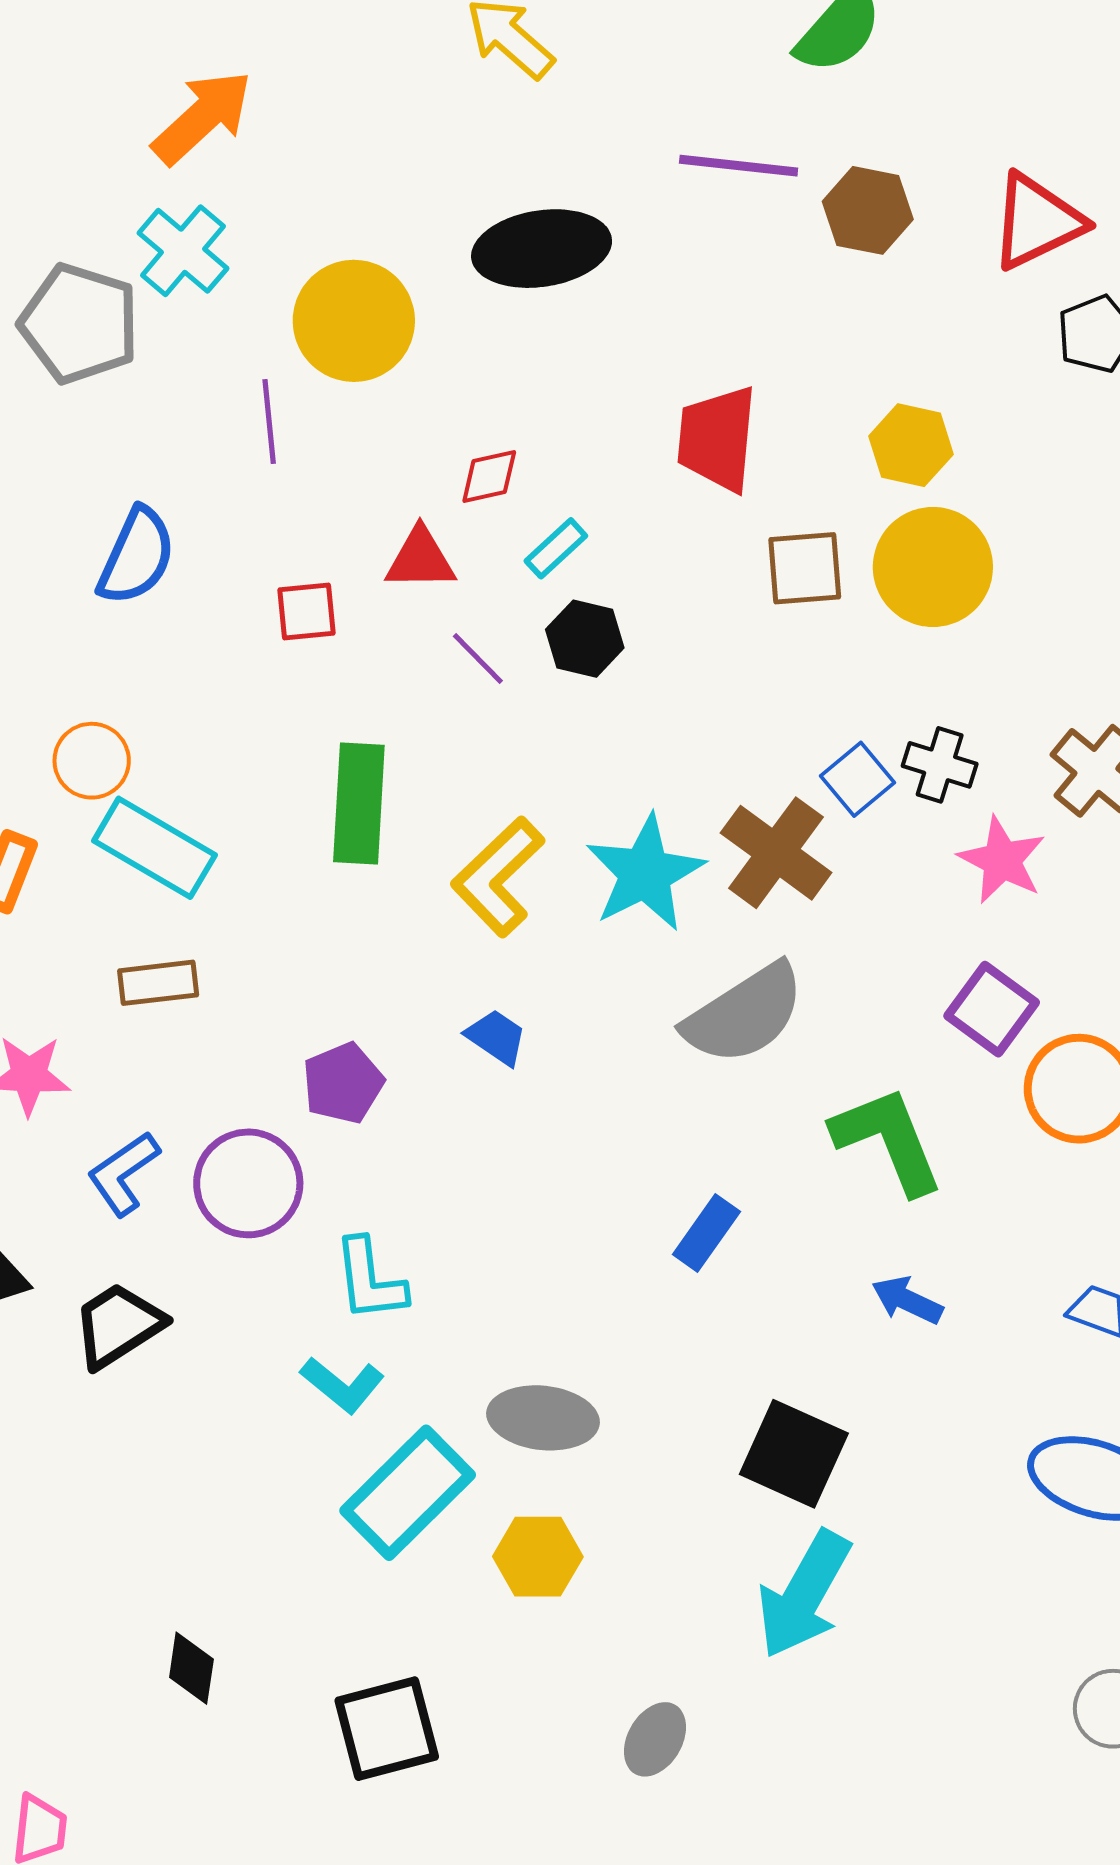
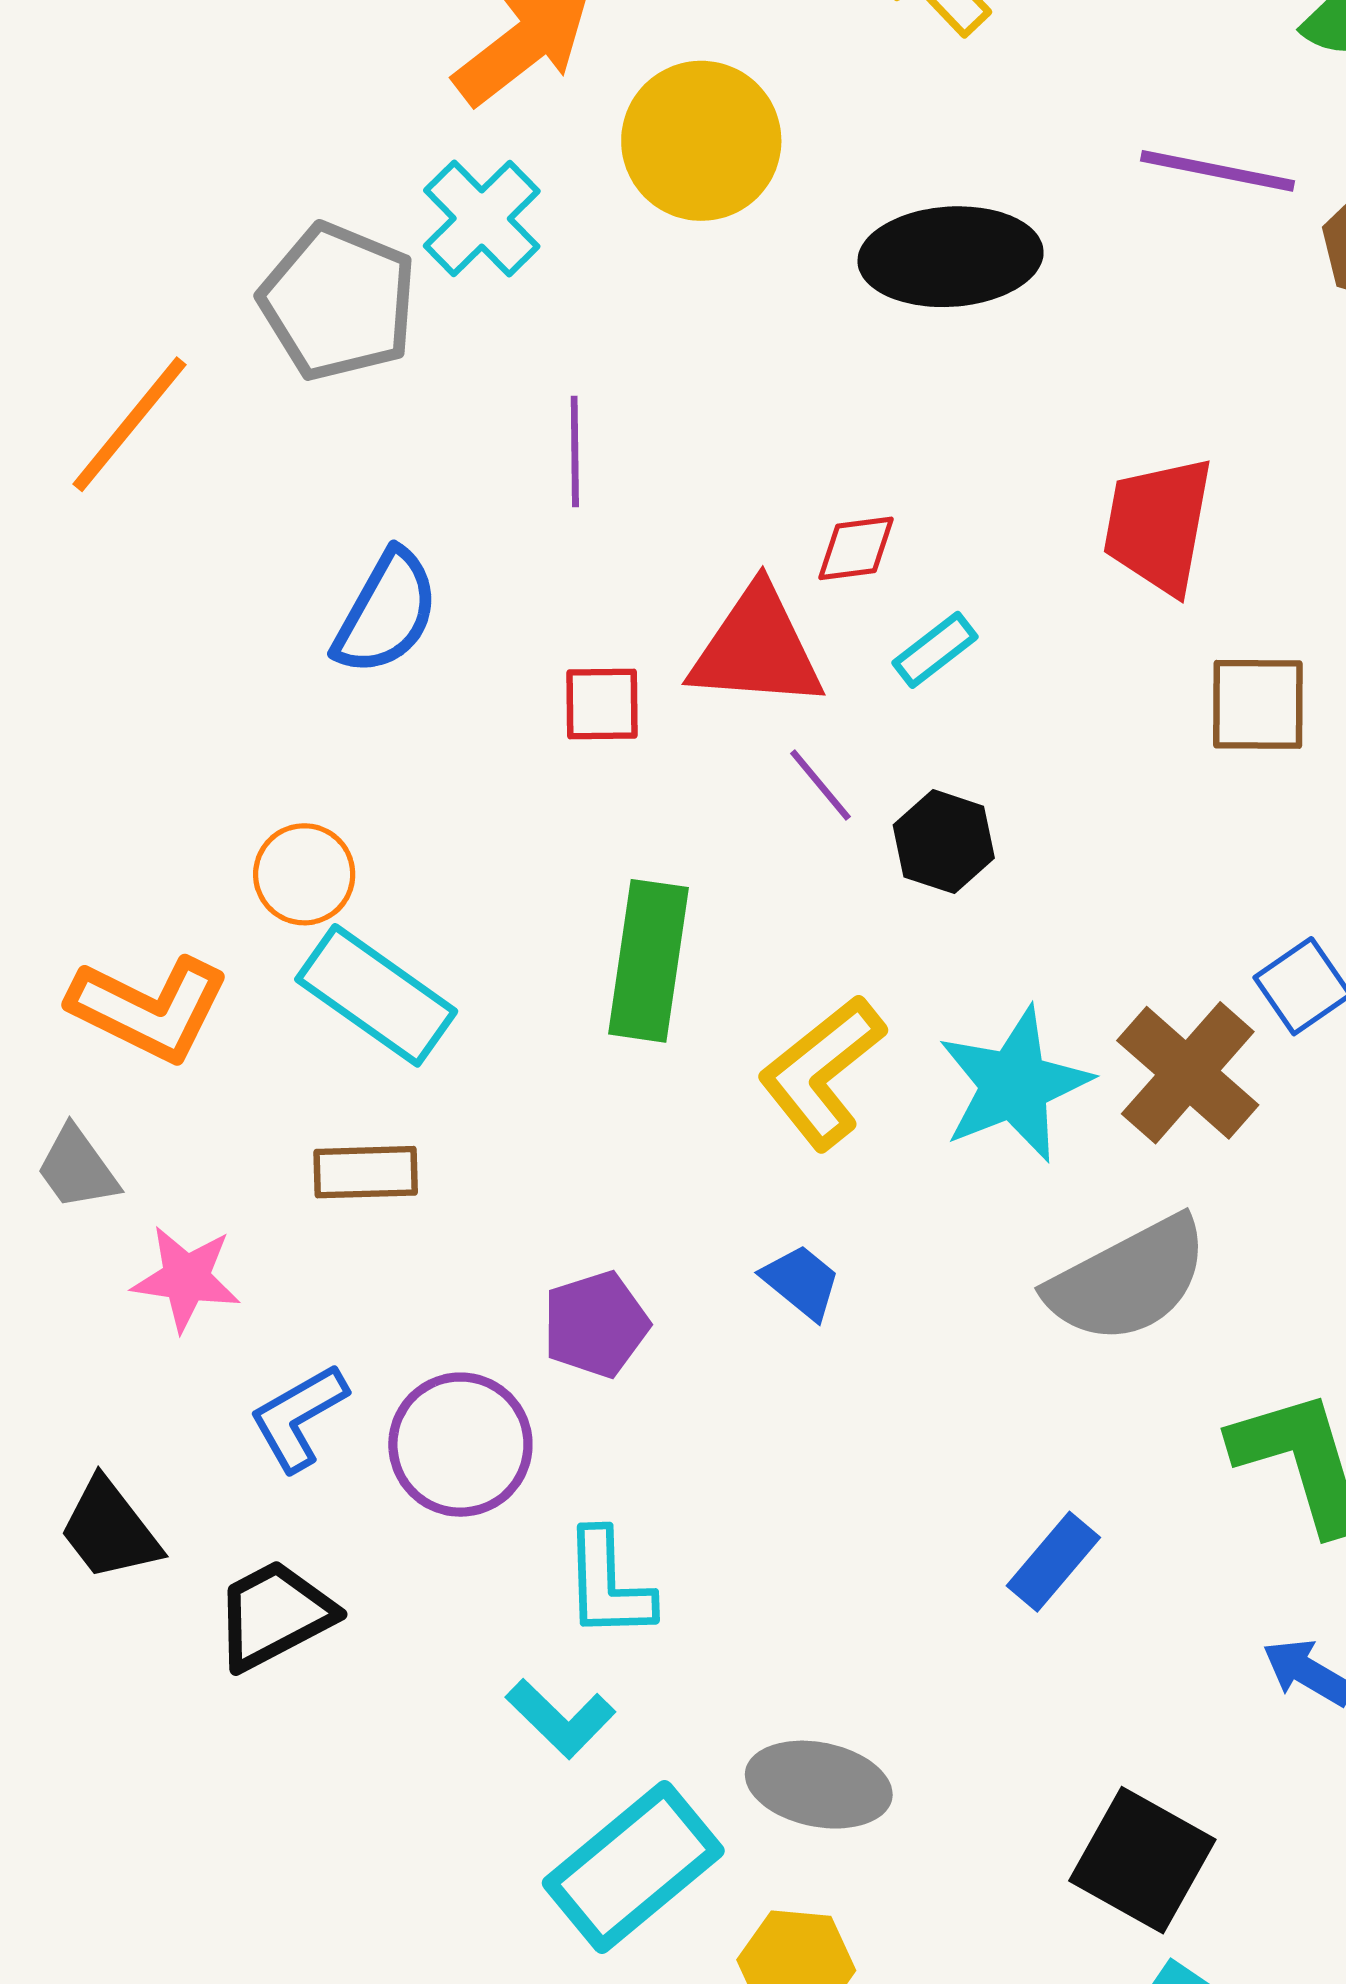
yellow circle: (354, 321) -> (701, 141), moved
red triangle: (420, 559) -> (757, 648), size x1.5
black hexagon: (585, 639) -> (944, 842), moved

